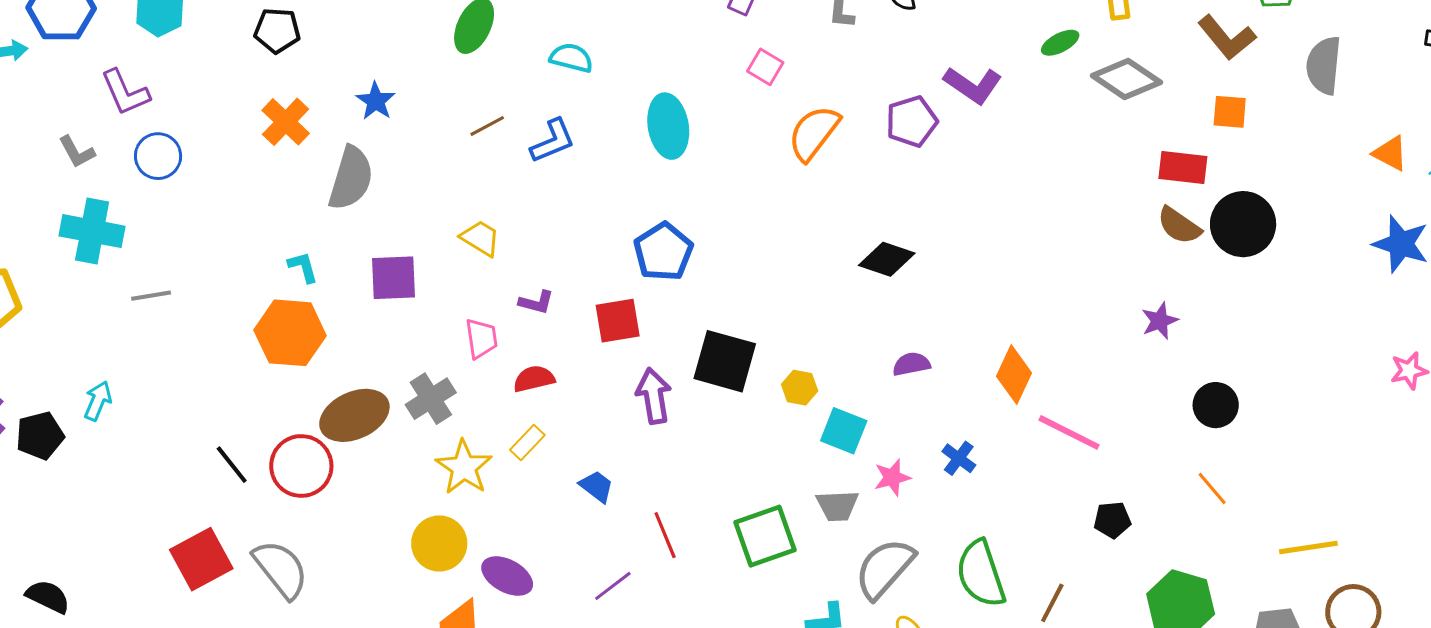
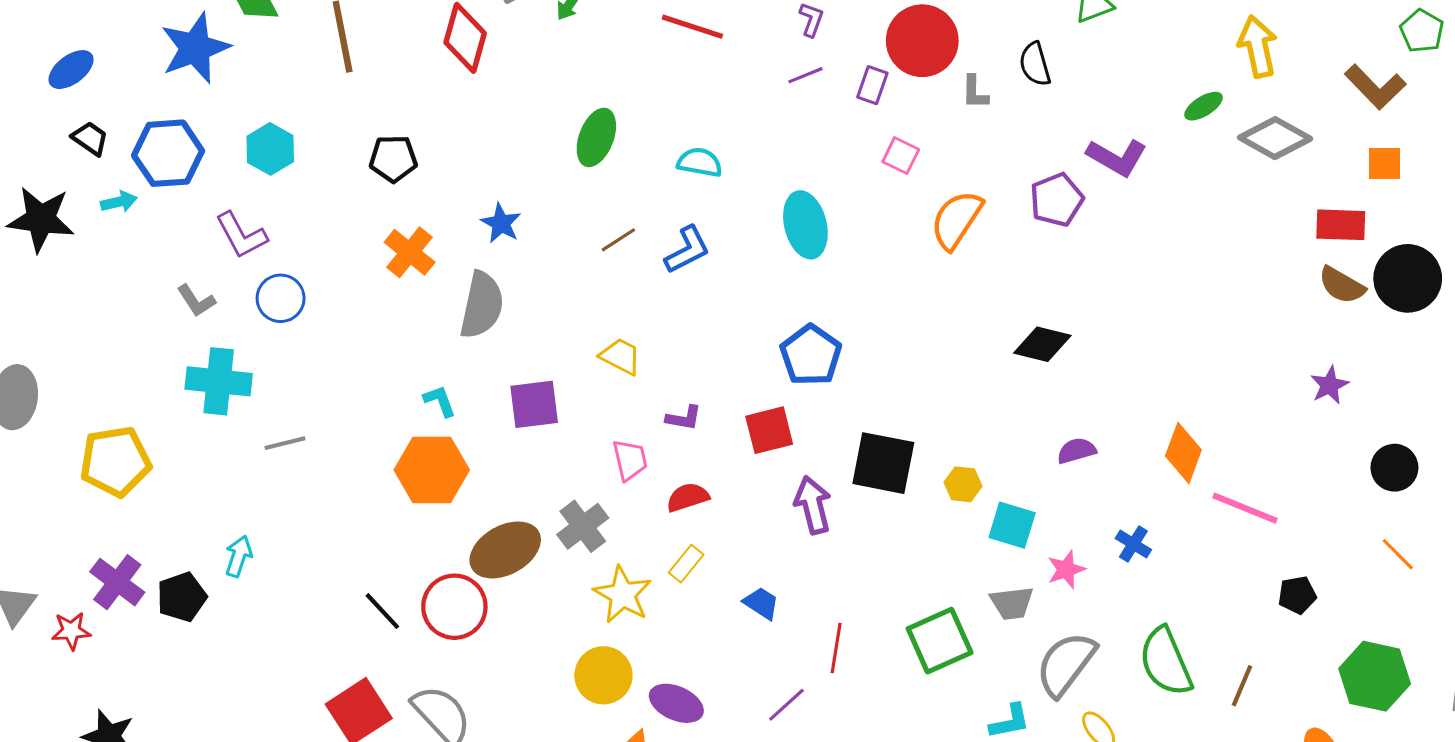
red line: (665, 535) -> (836, 648), turned 36

